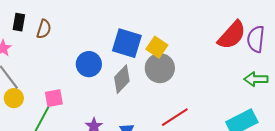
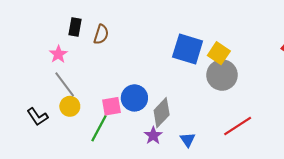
blue circle: (89, 64) -> (134, 98), moved
gray diamond: (122, 79) -> (162, 113), moved

